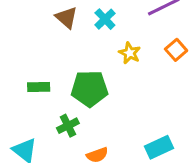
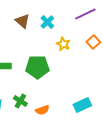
green cross: (68, 126) -> (20, 101), moved, turned -32

